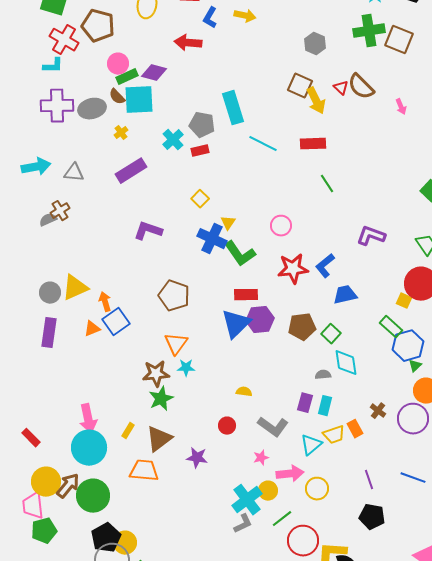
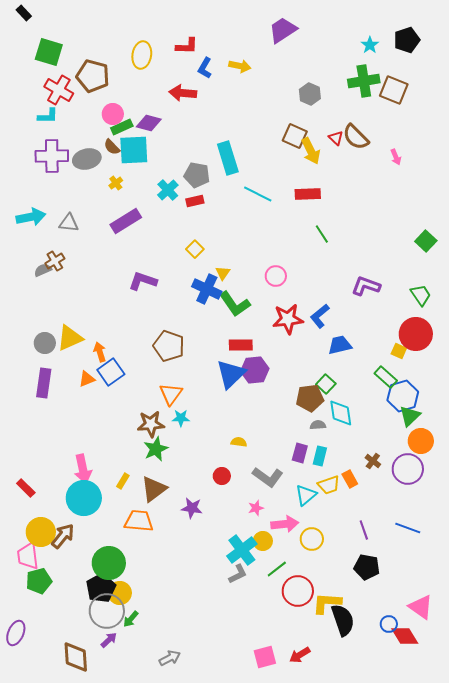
brown pentagon: (302, 327) -> (310, 398), moved
green triangle: (415, 366) -> (410, 416), size x1.6
green circle: (93, 496) -> (109, 563), moved

